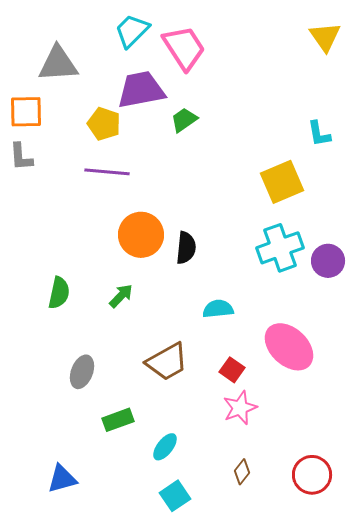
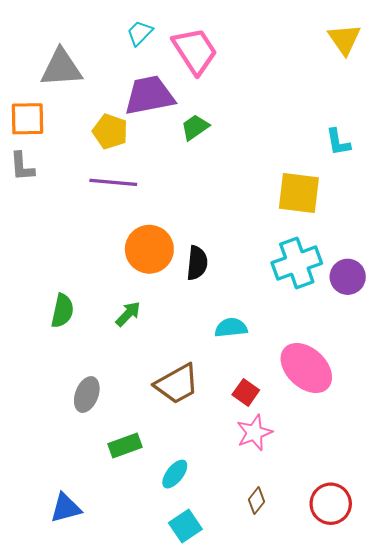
cyan trapezoid: (132, 31) -> (140, 33), size x0.7
yellow square: (282, 182) -> (299, 193), turned 30

